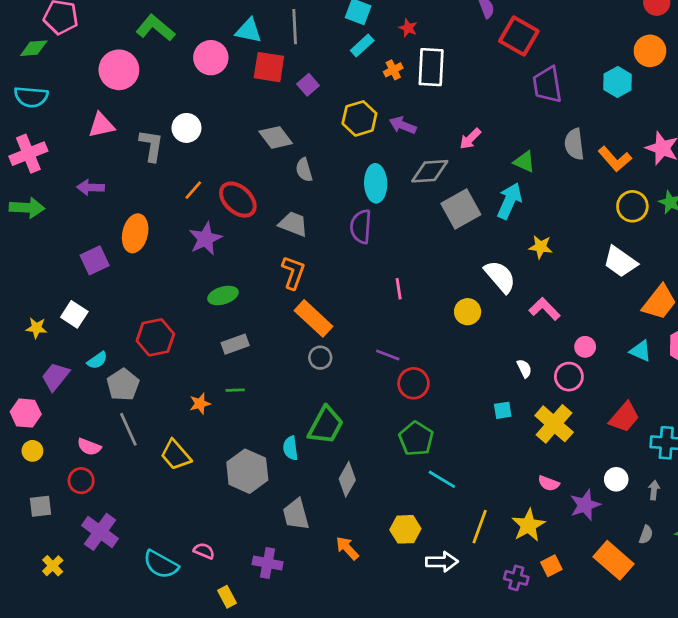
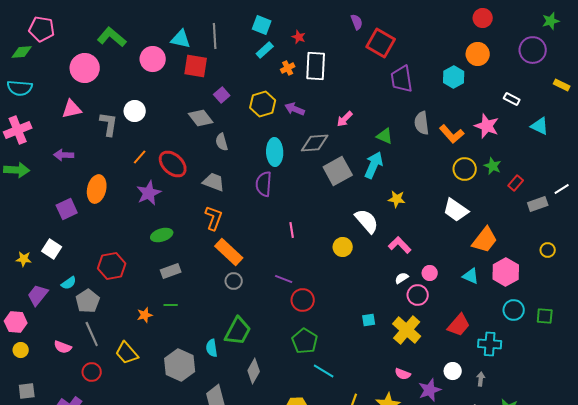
purple square: (308, 85) -> (222, 95), moved
white semicircle: (524, 368) -> (402, 278), moved, turned -96
red circle: (81, 481) -> (92, 372), moved

